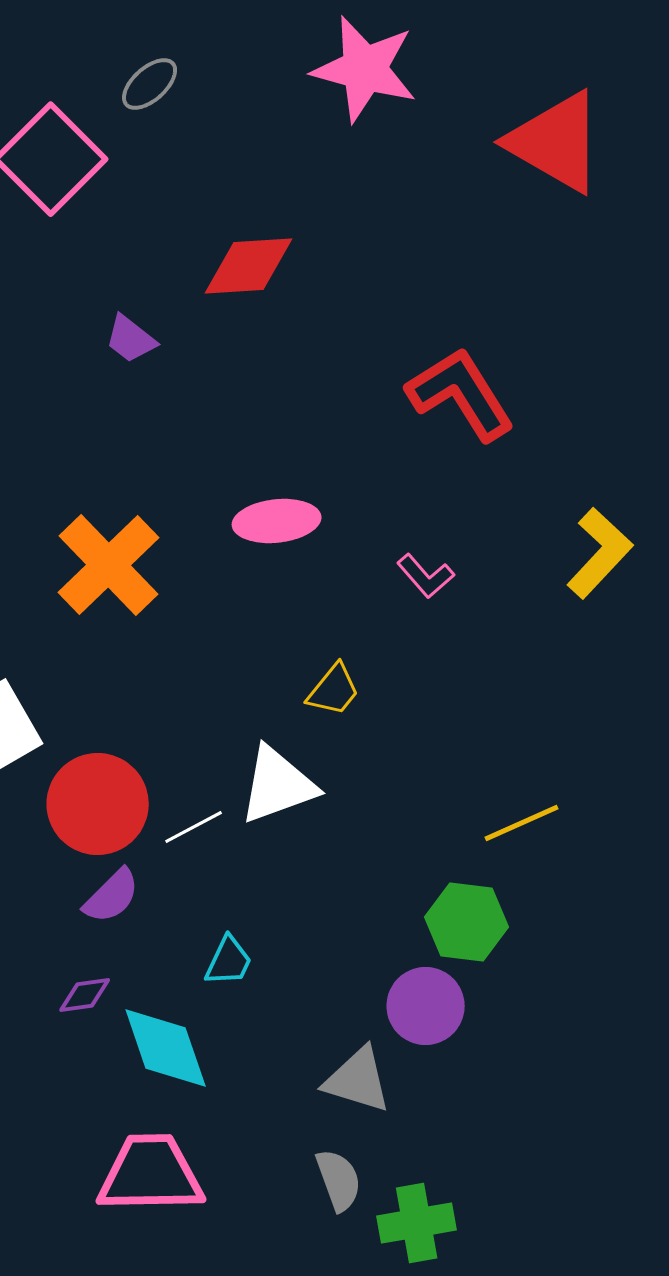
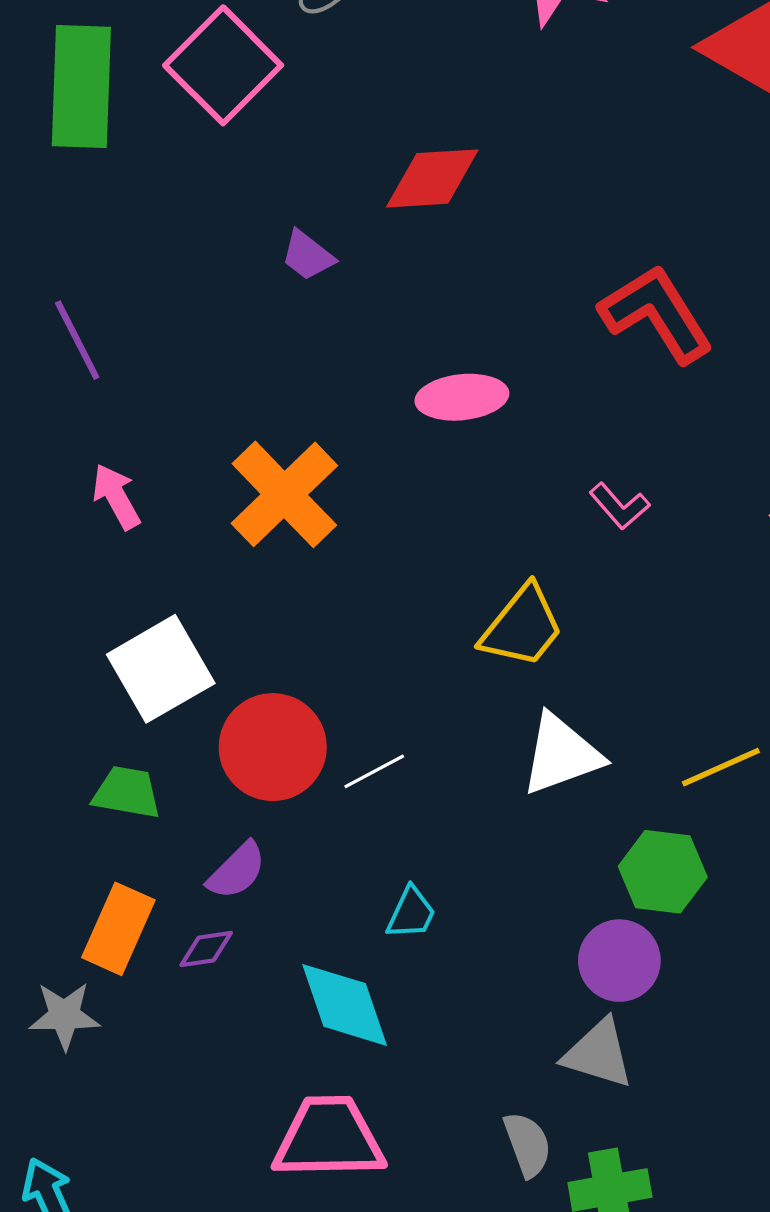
pink ellipse: (277, 521) -> (462, 397), moved
yellow trapezoid: (334, 690) -> (522, 627), size x1.5
white triangle: (278, 785) -> (561, 754), moved
purple semicircle: (112, 896) -> (237, 871), moved
purple diamond: (85, 995) -> (206, 949), moved
gray triangle: (358, 1080) -> (598, 1054), moved

